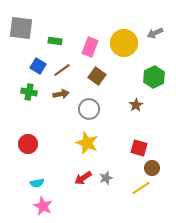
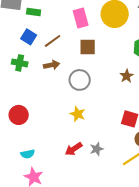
green rectangle: (55, 41) -> (34, 12), moved
pink rectangle: (90, 47) -> (81, 18), turned -36
brown square: (97, 76) -> (88, 47), turned -36
yellow star: (87, 143) -> (78, 114), size x0.7

